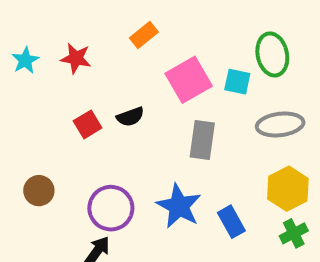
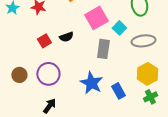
cyan square: (237, 82) -> (119, 28), moved, turned 32
purple circle: (111, 208) -> (48, 74), moved

